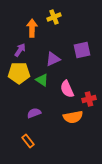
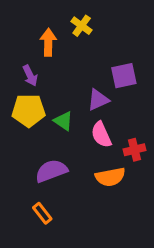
yellow cross: (54, 17) -> (82, 26), turned -32
purple arrow: (20, 50) -> (30, 76), turned 120
purple triangle: (53, 59) -> (98, 100), moved
purple semicircle: (34, 113) -> (51, 171), size x1.5

